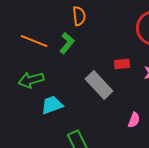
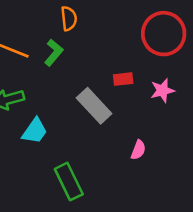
cyan trapezoid: (52, 105) -> (35, 131), turned 145

